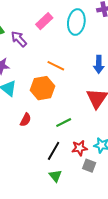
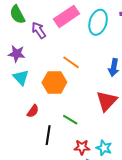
pink rectangle: (44, 21) -> (67, 16), size x1.4
green line: (64, 123) -> (70, 120), turned 49
black line: (54, 151) -> (48, 135), moved, turned -30

